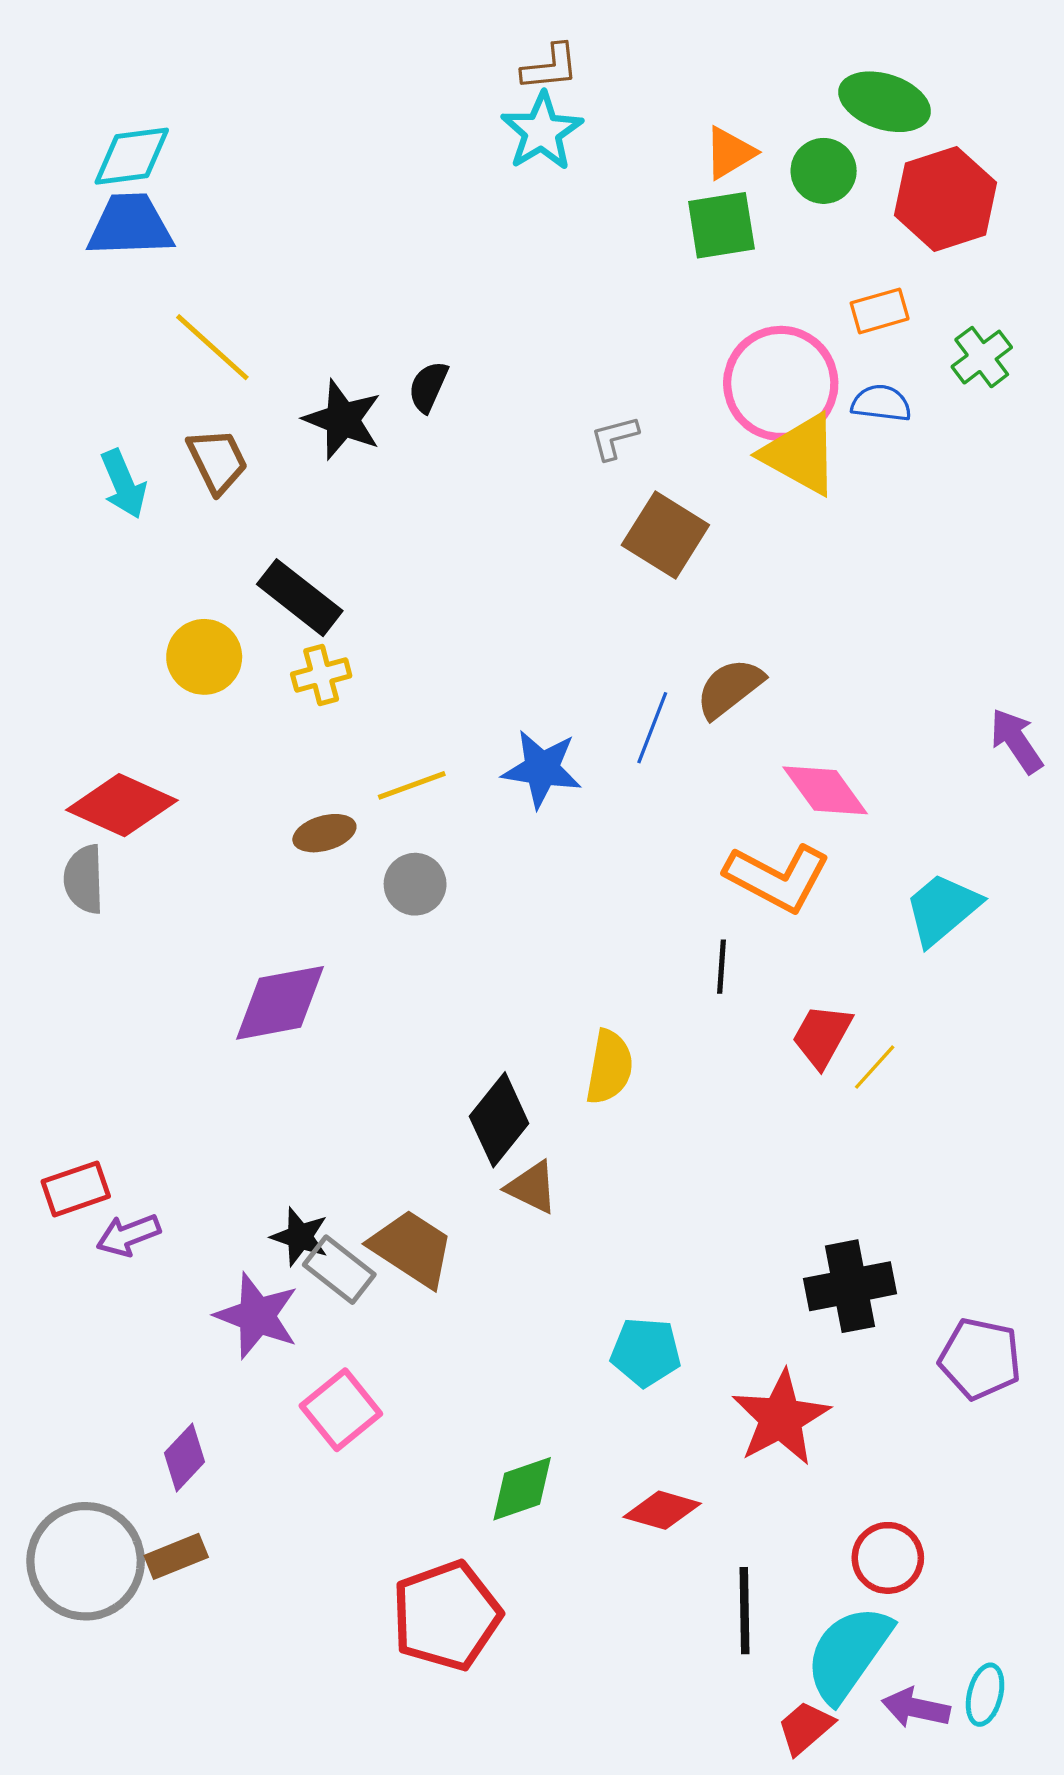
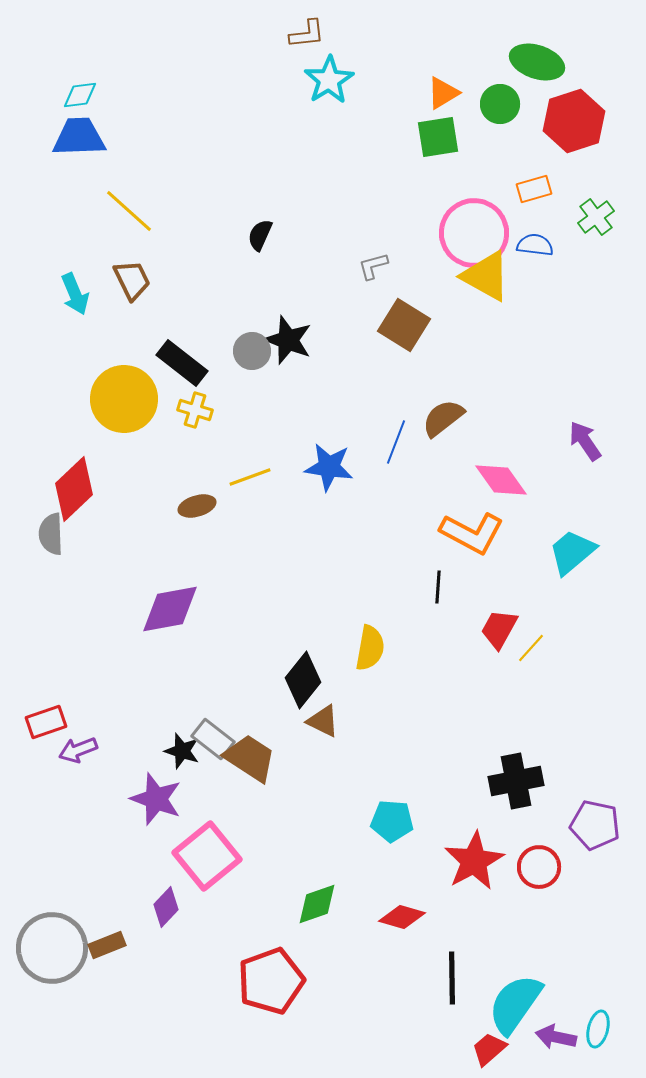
brown L-shape: (550, 67) -> (307, 34), moved
cyan diamond: (132, 156) -> (80, 95), size x0.7
black star: (343, 420) -> (288, 340), moved
yellow circle: (204, 657) -> (124, 399), size x1.5
yellow cross: (321, 675) -> (195, 410), turned 32
purple arrow: (1016, 741) -> (585, 441), moved
red diamond: (122, 805) -> (74, 489), turned -68
gray circle: (415, 884) -> (252, 351), moved
gray rectangle: (339, 1270) -> (213, 739), moved
pink square: (341, 1410) -> (207, 856), size x1.4
purple diamond: (184, 1457) -> (166, 907), moved
red circle: (888, 1558) -> (539, 867), moved

